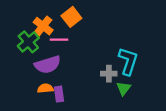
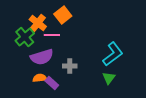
cyan L-shape: (128, 61) -> (113, 54), turned 35
gray cross: (109, 74) -> (70, 66), moved
purple rectangle: (59, 94) -> (52, 83), turned -40

